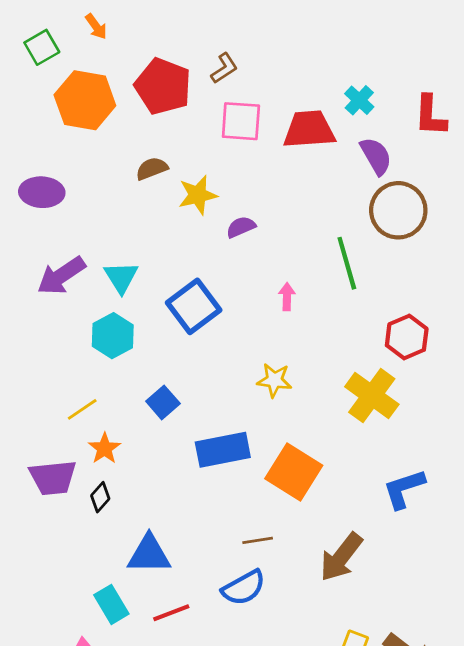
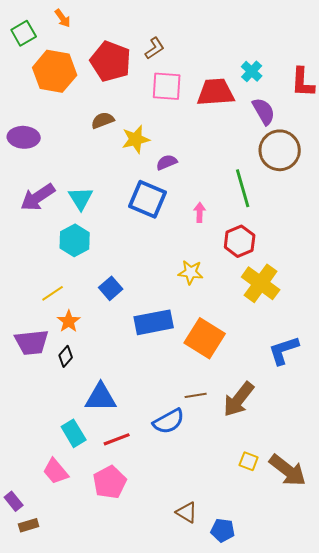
blue square: (194, 306) -> (148, 199), moved, turned -30
red hexagon: (407, 337) -> (240, 241), moved
brown line: (258, 540) -> (196, 395), moved

